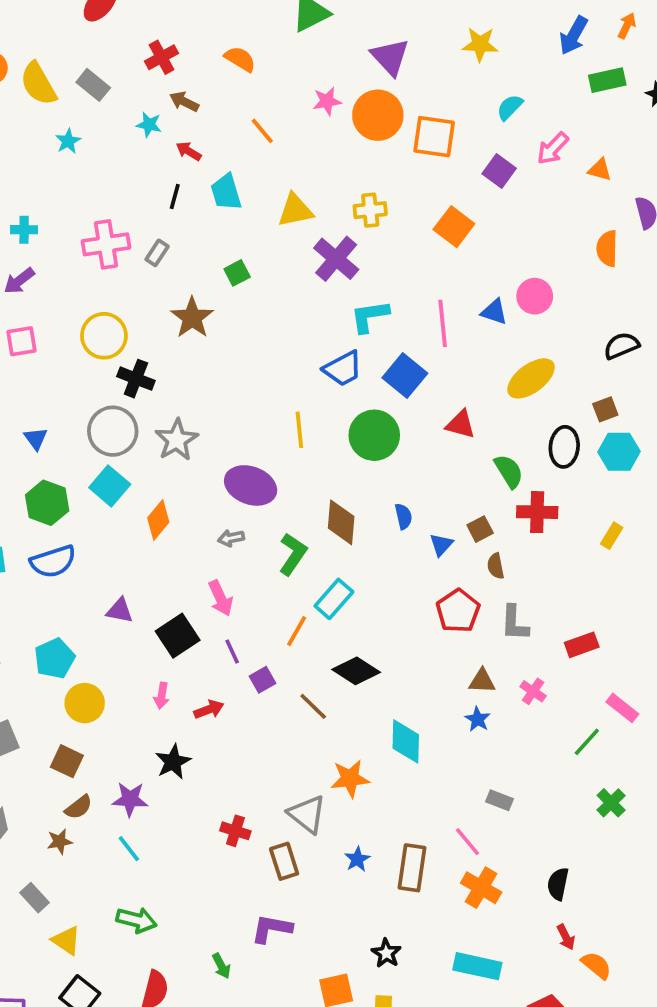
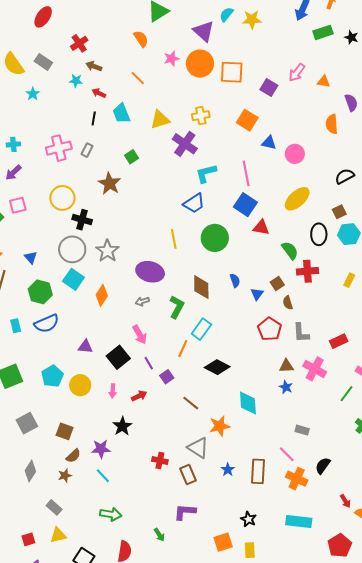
orange semicircle: (240, 59) -> (141, 39), moved, turned 30
cyan semicircle: (510, 107) -> (226, 14), moved
blue triangle: (494, 312) -> (269, 143), moved
blue square: (405, 376) -> (245, 205), moved
pink cross: (533, 691) -> (315, 369), size x1.6
yellow circle: (85, 703) -> (80, 385), moved
brown line: (313, 706) -> (191, 403), moved
black semicircle: (558, 884) -> (323, 466), moved, turned 30
yellow triangle: (66, 940) -> (58, 535), moved, turned -42

